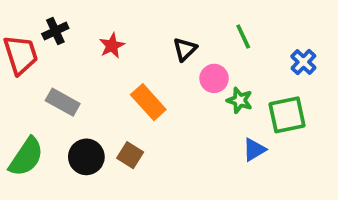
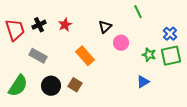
black cross: (55, 31) -> (39, 25), moved
green line: (243, 36) -> (138, 12), moved
green star: (240, 100) -> (149, 55), moved
green square: (287, 115) -> (171, 56), moved

